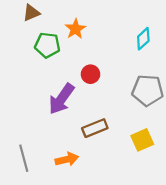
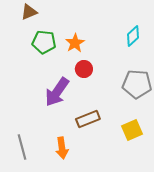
orange star: (75, 29) -> (75, 43), moved
orange arrow: (67, 159) -> (62, 148), turned 95

